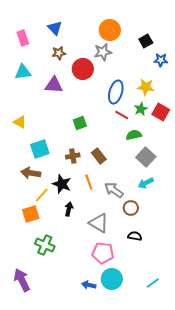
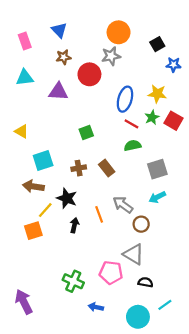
green semicircle: (134, 135) -> (133, 145), moved
gray square: (146, 157) -> (157, 169), turned 30
orange line: (89, 182) -> (99, 214), moved
gray triangle: (99, 223) -> (134, 254), moved
black semicircle: (135, 236) -> (145, 282), moved
green cross: (45, 245) -> (73, 281), moved
cyan circle: (112, 279) -> (138, 317), moved

